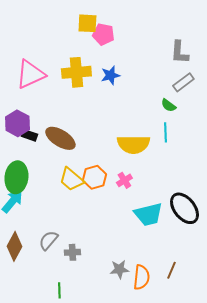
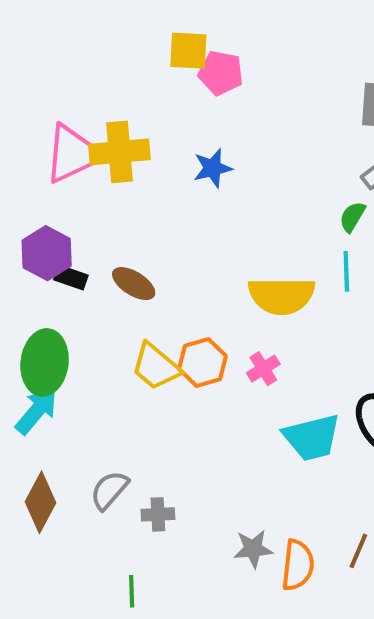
yellow cross: (76, 72) -> (119, 152), moved
blue star: (110, 75) -> (213, 168), moved
green semicircle: (168, 105) -> (352, 217), turned 84
brown ellipse: (60, 138) -> (134, 284), size x0.7

